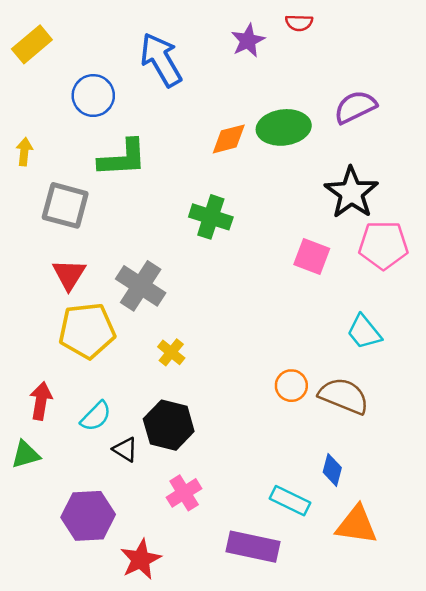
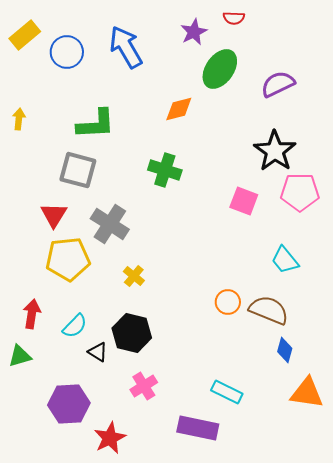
blue circle: (93, 96) -> (67, 52), moved
green ellipse: (284, 127) -> (220, 69), moved, turned -48
gray square: (65, 205) -> (78, 170), moved
blue diamond: (332, 470) -> (285, 350), moved
orange triangle: (357, 525) -> (307, 393), moved

